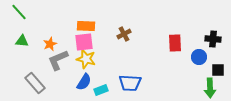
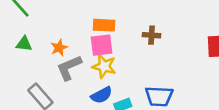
brown cross: (124, 34) -> (152, 35), turned 32
blue semicircle: (84, 82) -> (102, 95), turned 30

